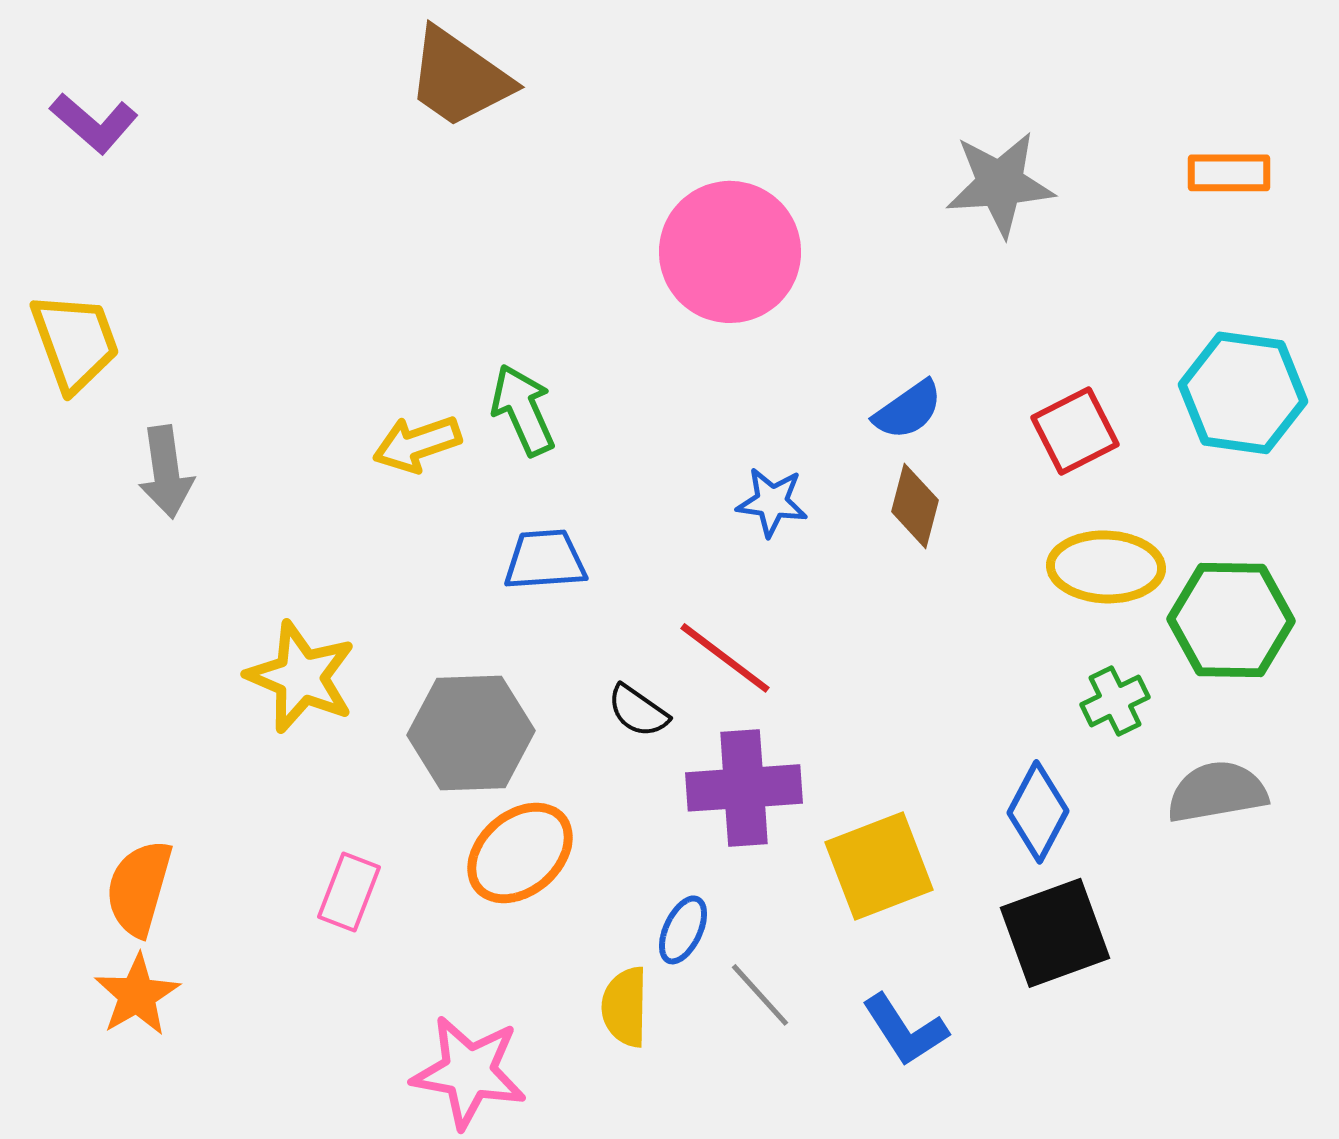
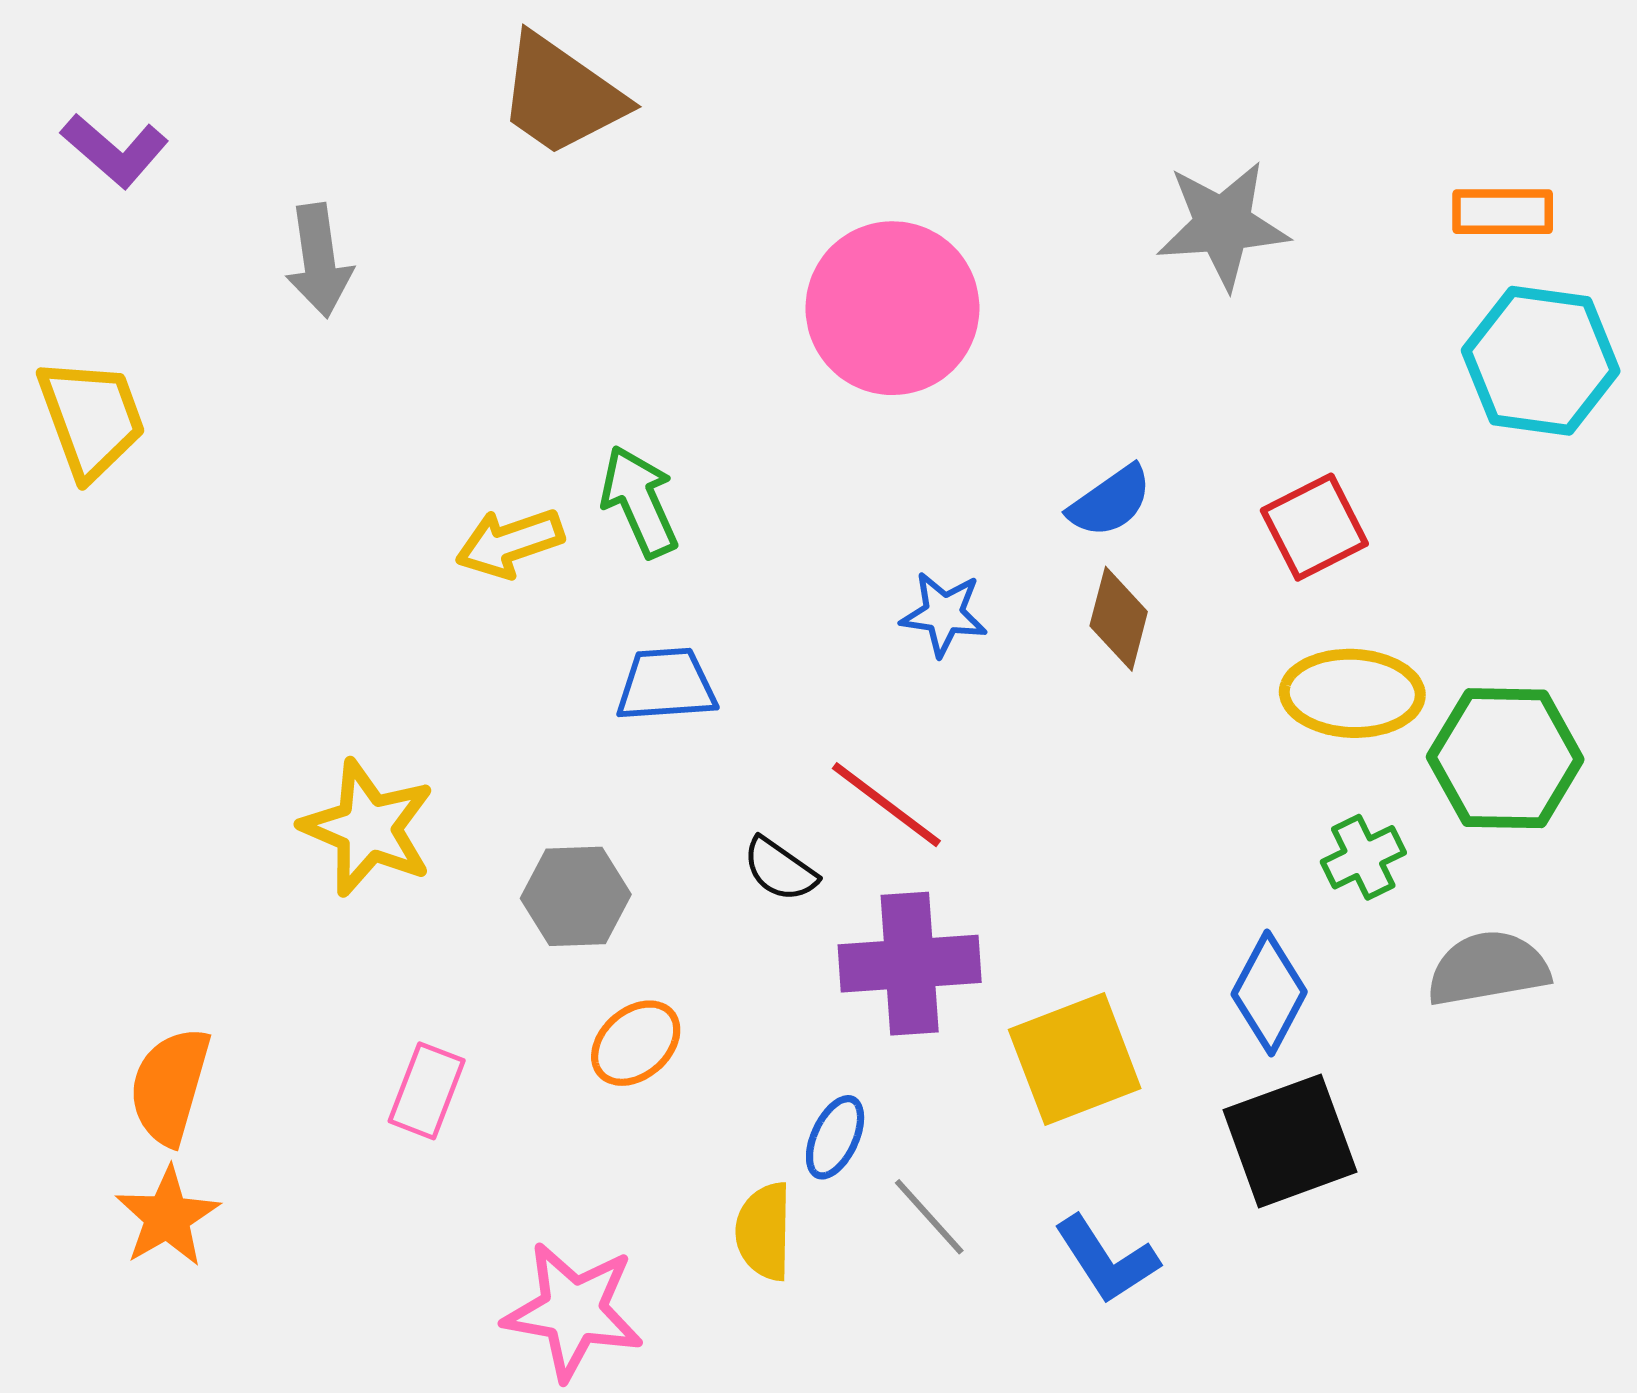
cyan hexagon: (1243, 393) -> (1541, 361), moved
gray arrow: (166, 472) -> (319, 260), moved
gray hexagon: (471, 733) -> (576, 896), size x0.7
orange ellipse: (520, 853) -> (636, 1043), size x0.7

